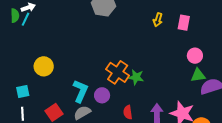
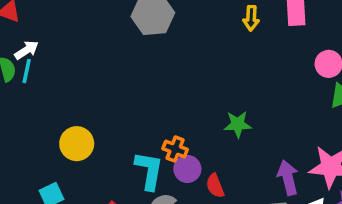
orange cross: (118, 72) -> (175, 149), moved, size x0.6
red semicircle: (128, 112) -> (215, 186), moved

